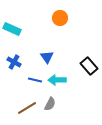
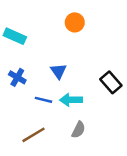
gray semicircle: (50, 104) -> (78, 130), moved

